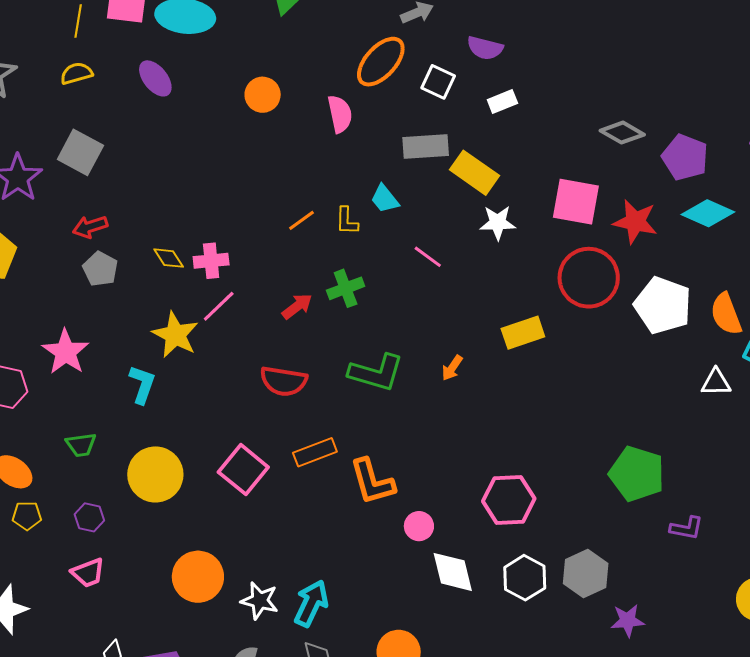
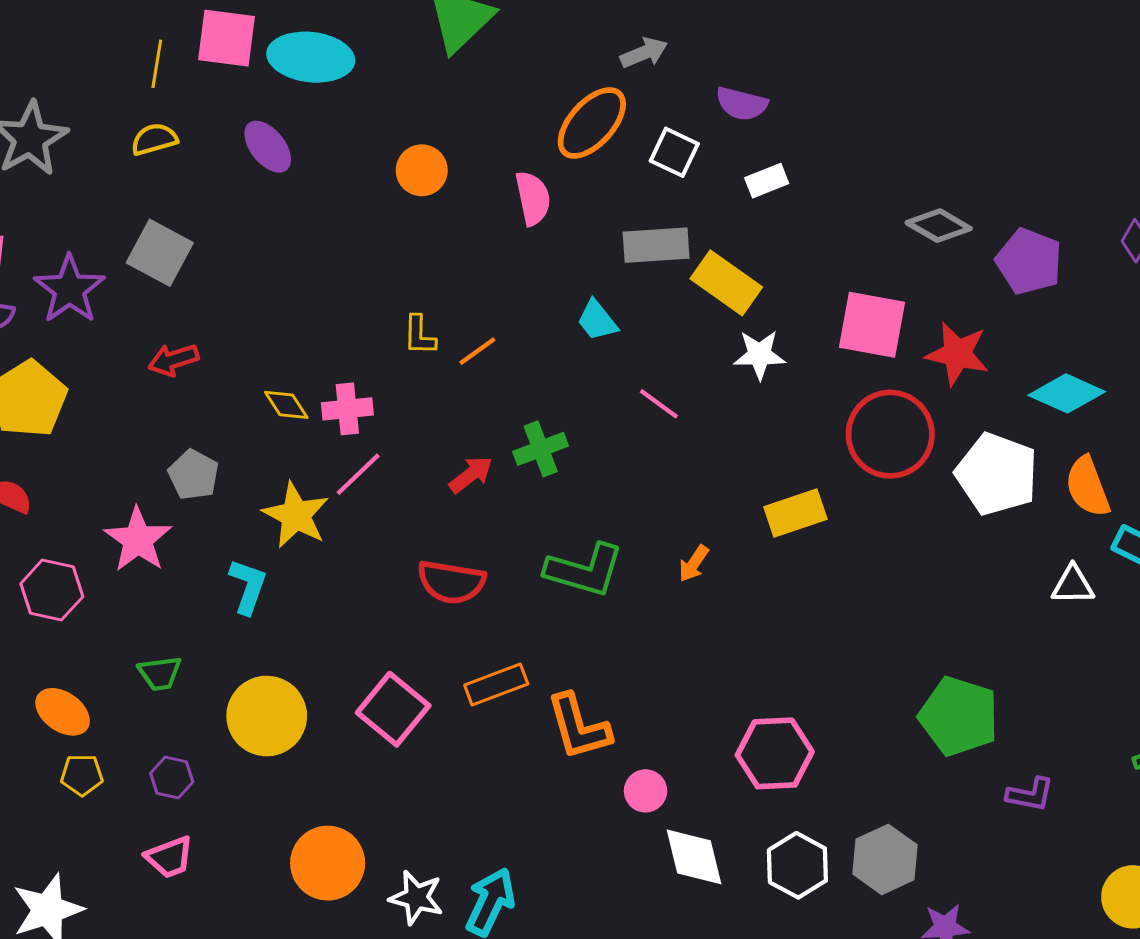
cyan diamond: (708, 213) -> (1067, 393), moved
yellow L-shape: (347, 221) -> (419, 335), moved
gray pentagon: (100, 269) -> (194, 475), moved

